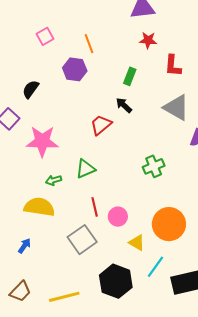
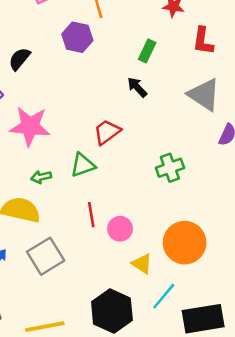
red trapezoid: (101, 125) -> (107, 132), moved
gray square: (82, 240) -> (46, 256), moved

